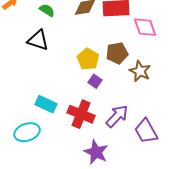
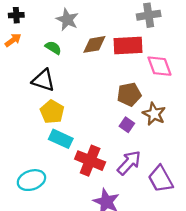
yellow pentagon: (88, 59) -> (52, 112), moved
purple square: (95, 81) -> (127, 125), moved
cyan rectangle: (46, 104) -> (61, 139), moved

